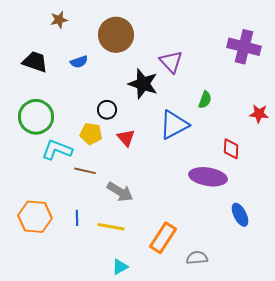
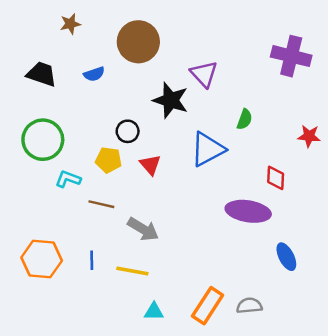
cyan L-shape: (57, 150) -> (68, 179), size x0.7
orange rectangle: (163, 238) -> (208, 306), moved
gray semicircle: (197, 258) -> (249, 306), moved
cyan triangle: (120, 267) -> (154, 312), moved, turned 30

